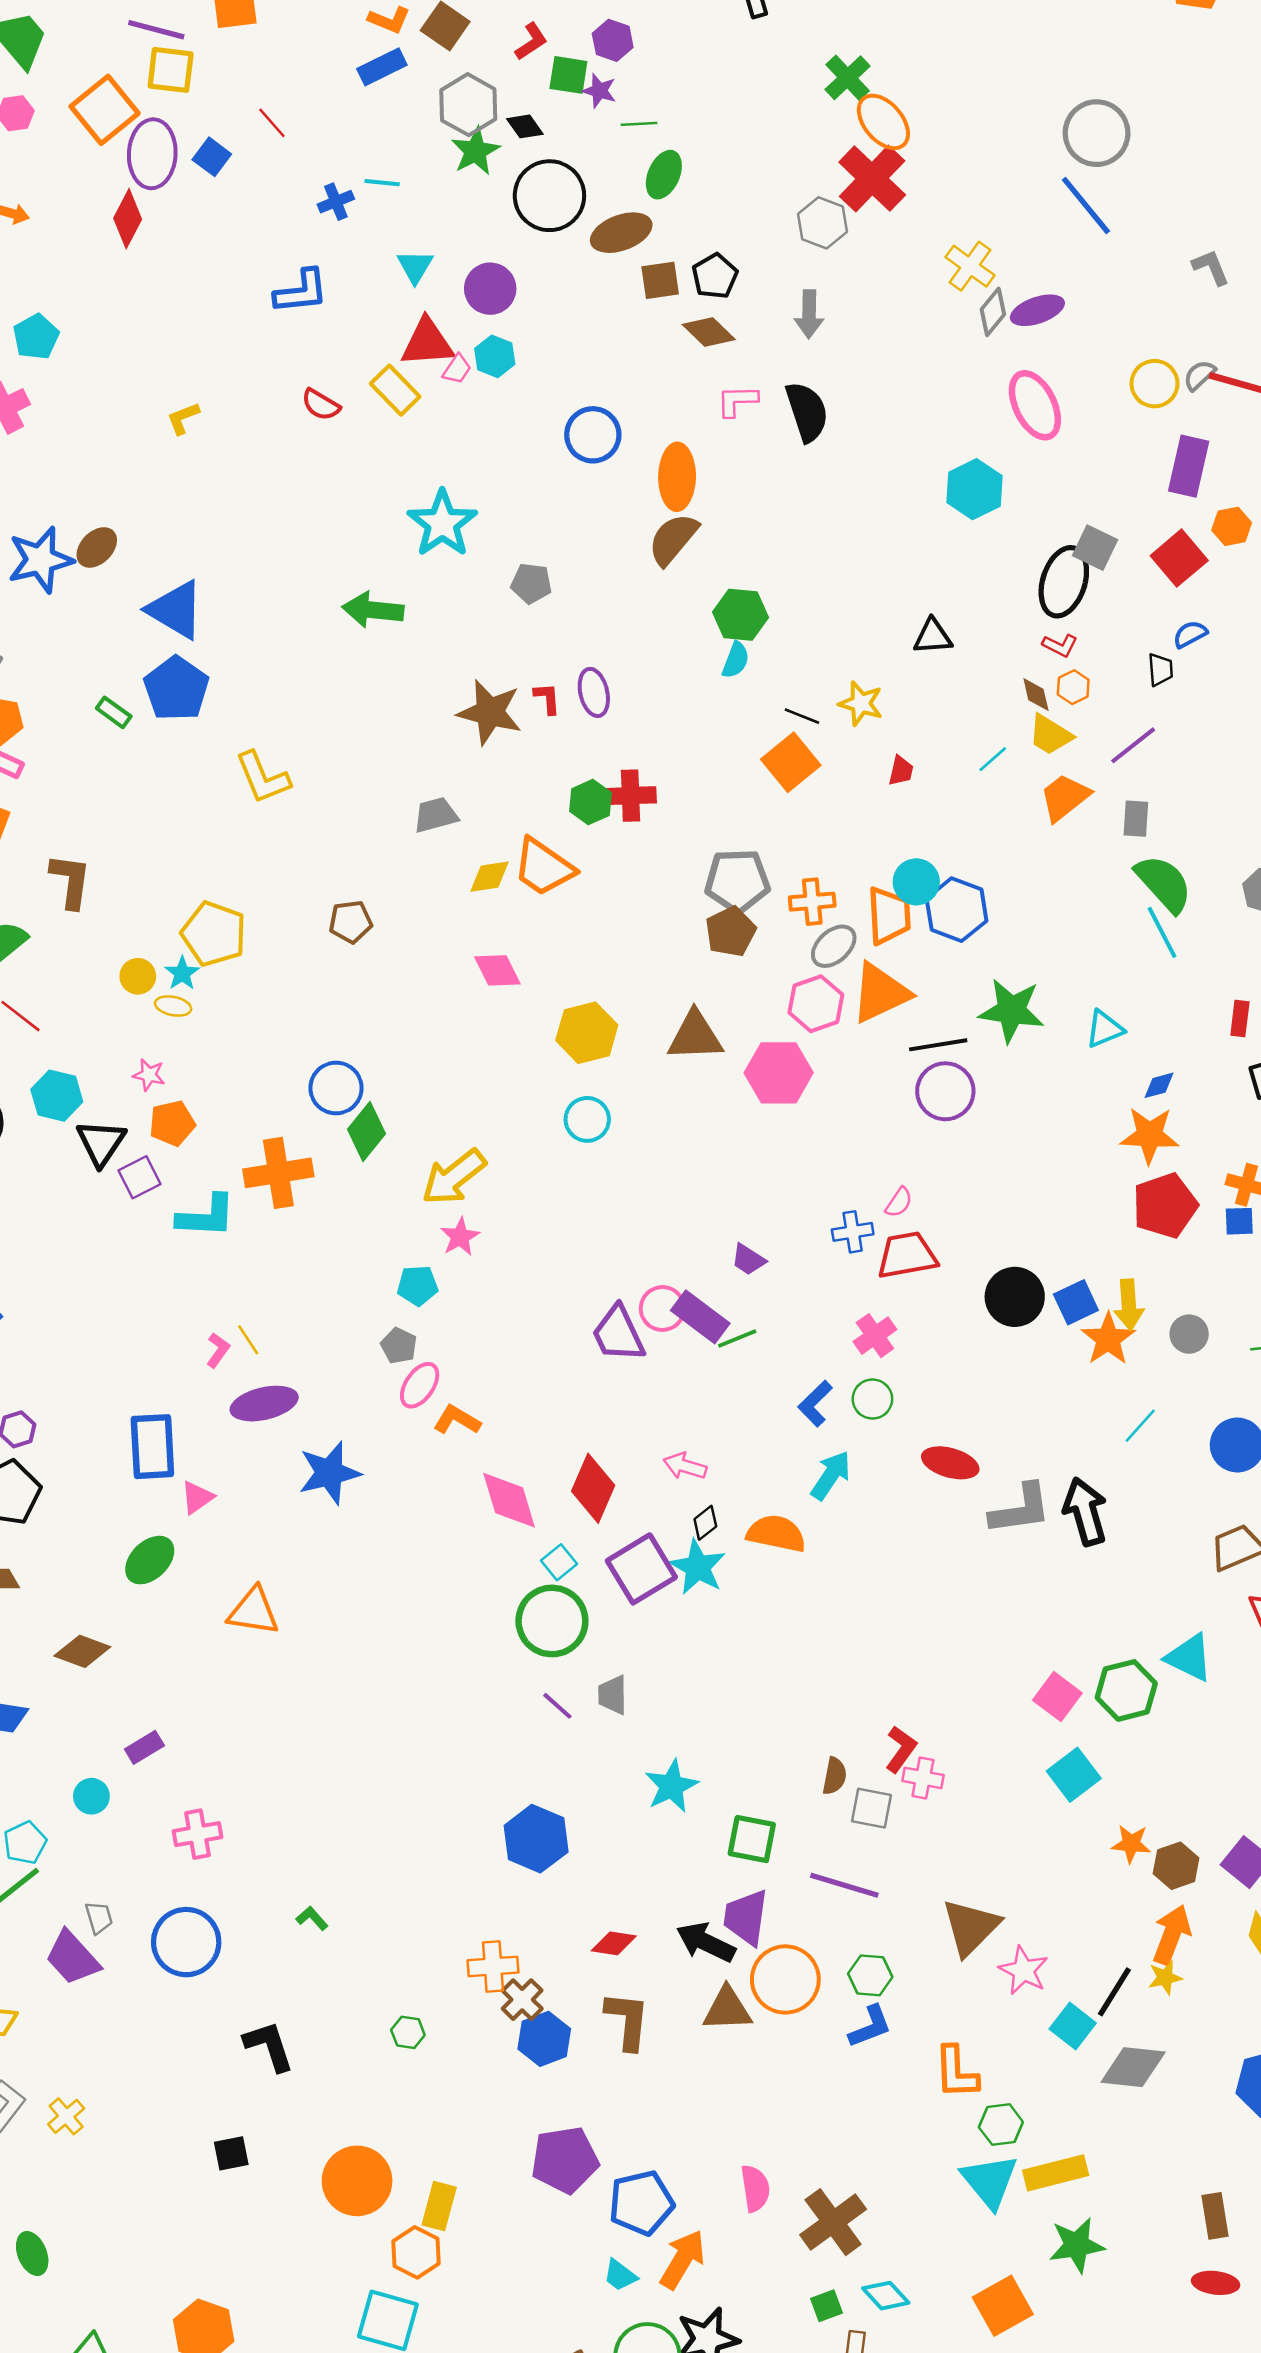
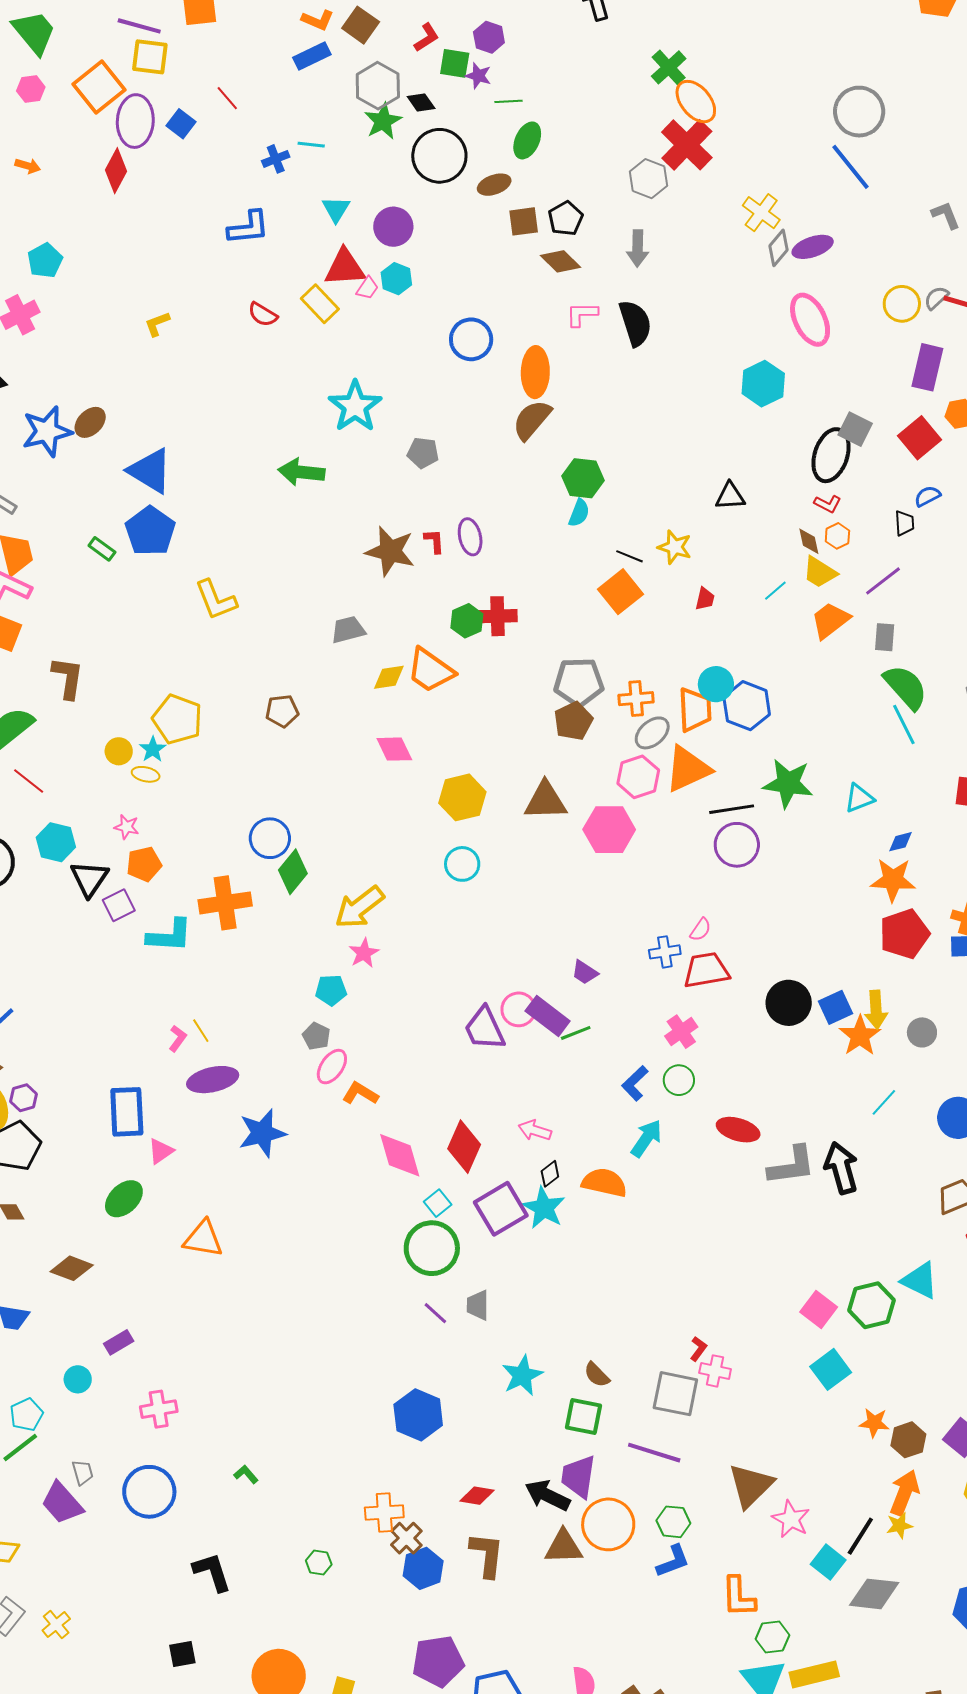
brown ellipse: (621, 233) -> (494, 185), size x0.7
red L-shape: (901, 1749) -> (698, 1349), size x0.7
brown semicircle: (835, 1776) -> (597, 1375), moved, turned 124
gray square: (872, 1808) -> (675, 1394), size x1.4

